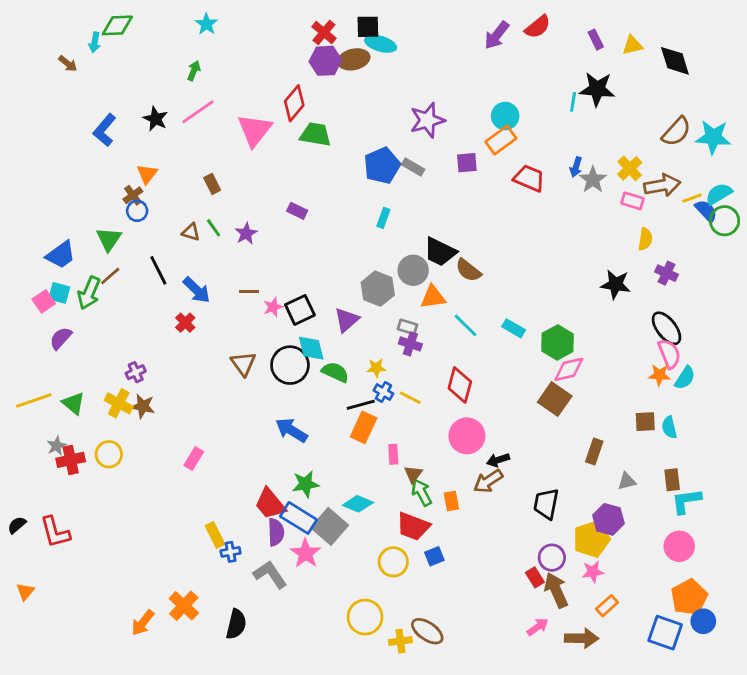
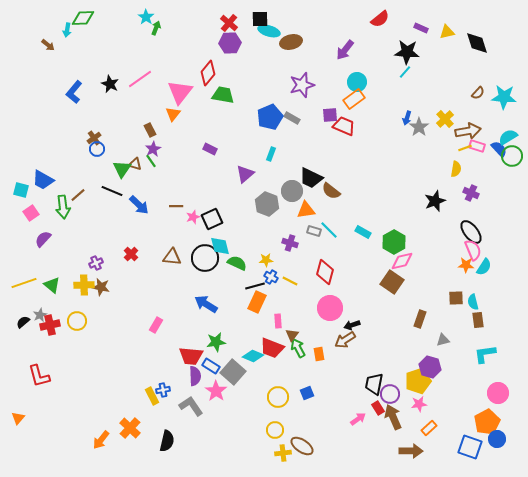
purple arrow: (497, 35) -> (345, 50), moved
purple rectangle: (596, 40) -> (421, 28), turned -40
brown ellipse: (354, 59) -> (291, 42), moved
green arrow: (194, 71) -> (156, 28), moved
black star: (597, 89) -> (407, 52), moved
cyan line: (573, 102) -> (405, 72), turned 32
brown semicircle: (676, 132) -> (478, 93), size x0.6
orange triangle: (147, 174) -> (173, 114), moved
red trapezoid: (529, 178) -> (344, 126), moved
yellow line: (692, 198) -> (465, 148), moved
pink rectangle: (633, 201) -> (477, 146), moved
purple star: (246, 233) -> (153, 149), moved
green triangle: (109, 239) -> (122, 169), moved
blue trapezoid: (61, 255) -> (43, 180), turned 65
black line: (158, 270) -> (112, 191), turned -40
black star: (616, 284) -> (435, 201), turned -30
cyan square: (59, 293) -> (21, 190), moved
green arrow: (89, 293) -> (63, 207), turned -30
purple triangle: (347, 320) -> (245, 174), moved
red cross: (185, 323) -> (131, 254), moved
gray rectangle: (407, 327) -> (314, 231), moved
brown triangle: (243, 364) -> (172, 257), turned -48
yellow cross: (119, 403) -> (84, 285), turned -30
pink rectangle: (194, 459) -> (156, 325), moved
brown rectangle: (672, 480) -> (478, 320), moved
red trapezoid: (270, 504) -> (191, 356), turned -45
black trapezoid: (546, 504) -> (374, 384), moved
blue rectangle: (298, 518) -> (211, 366), size x0.7
black semicircle: (17, 525) -> (23, 322), moved
red trapezoid: (413, 526) -> (272, 348), moved
yellow rectangle: (215, 535) -> (152, 396), moved
pink circle: (679, 546) -> (498, 393), moved
yellow circle: (365, 617) -> (275, 430), moved, size x0.7
pink arrow: (538, 627) -> (358, 419), moved

